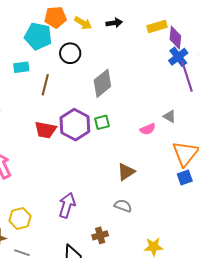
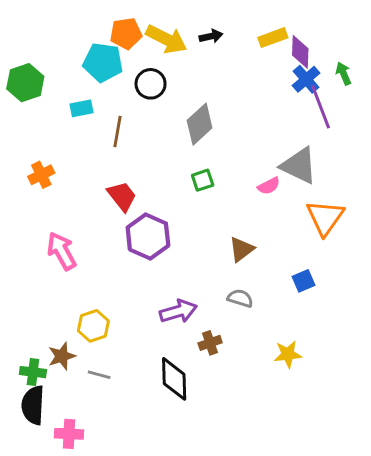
yellow arrow: (83, 23) -> (166, 39), size x1.6
gray triangle: (170, 116) -> (299, 166), size x2.0
purple hexagon: (75, 125) -> (148, 236), moved
red trapezoid: (45, 130) -> (122, 196), turned -135
blue square: (185, 177) -> (303, 281), moved
purple arrow: (67, 205) -> (178, 311), moved, turned 60

